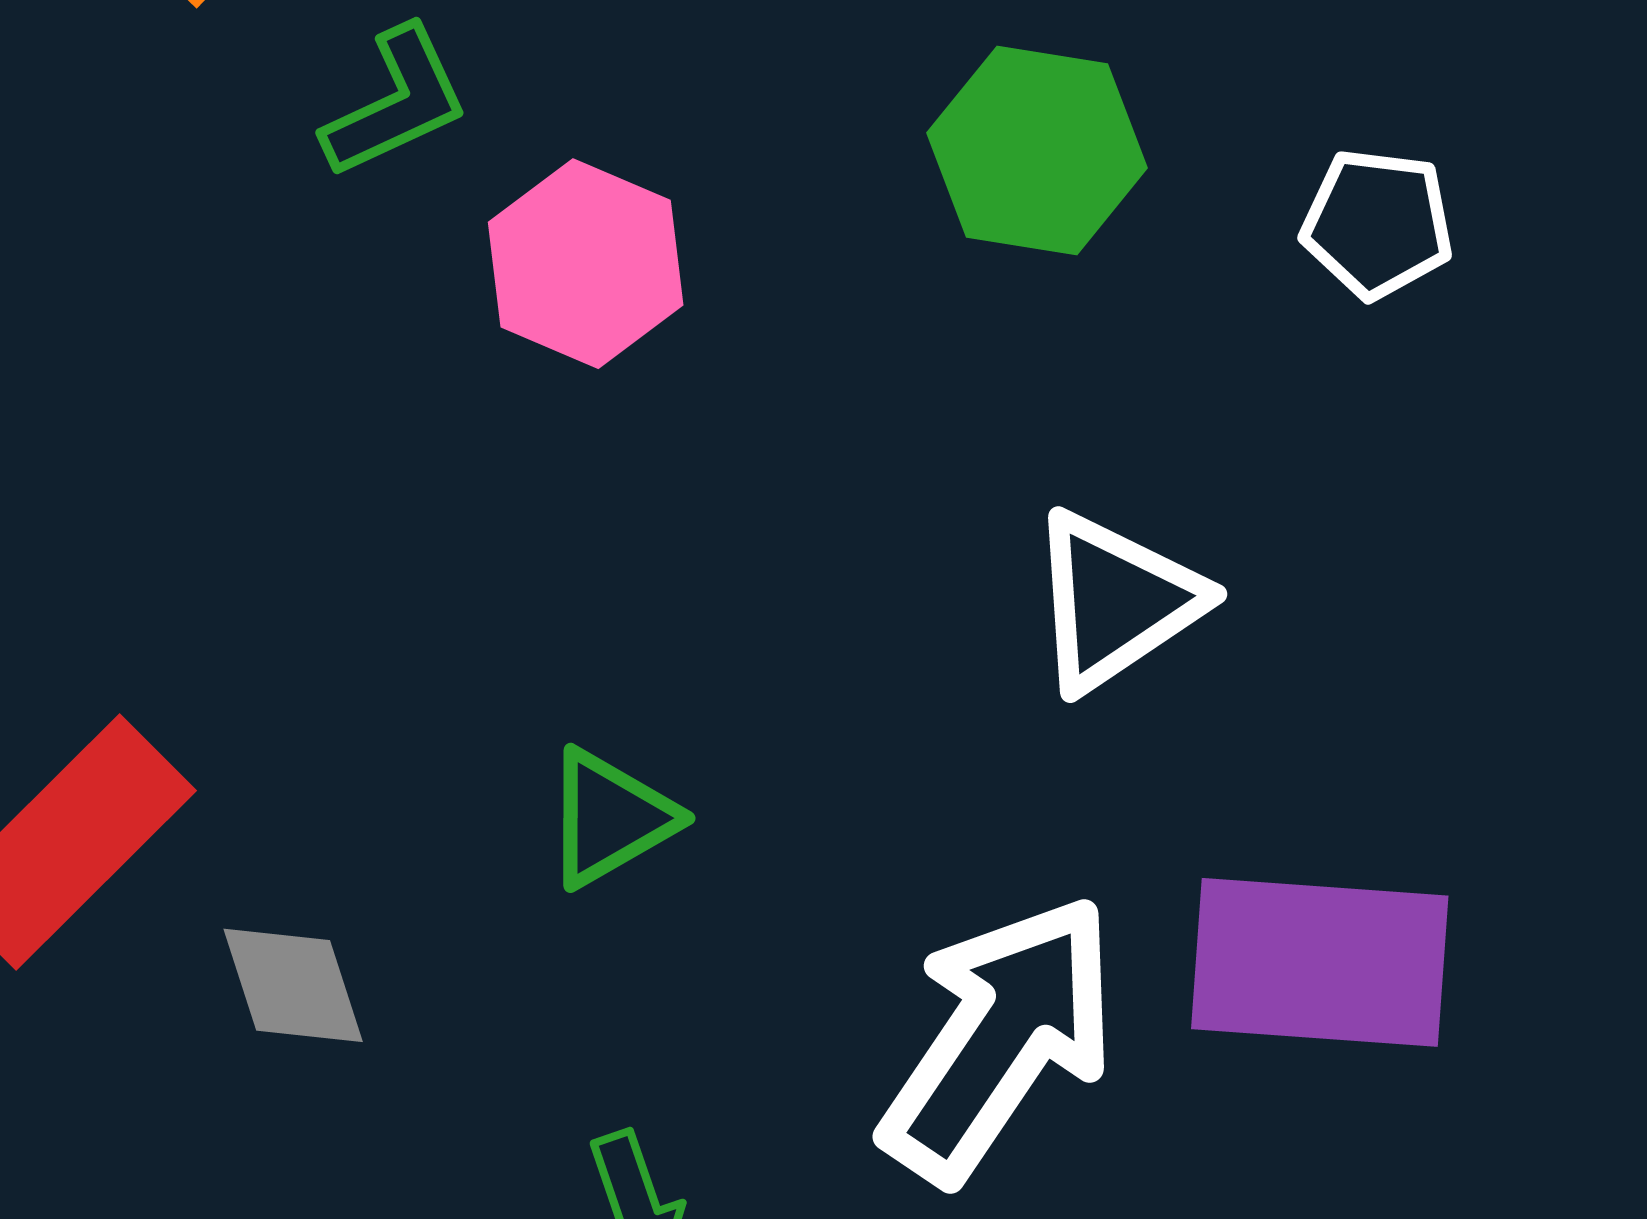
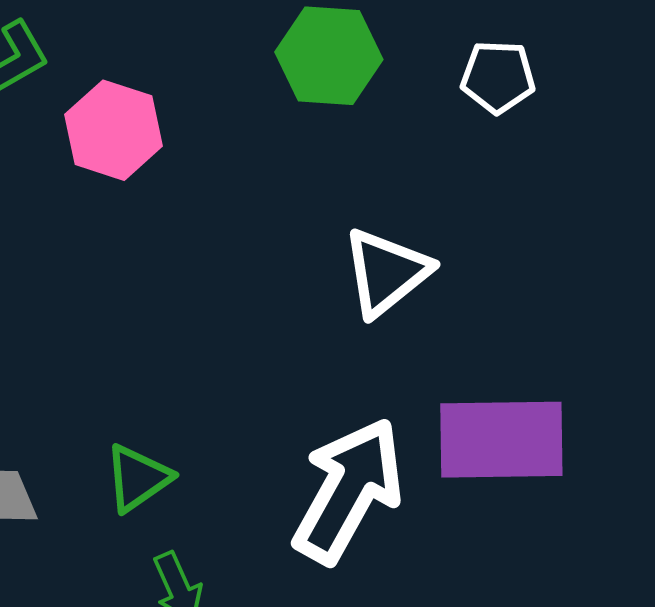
green triangle: (610, 818) -> (138, 478), moved

